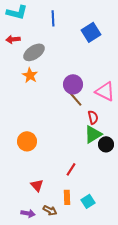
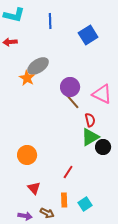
gray ellipse: (34, 52) -> (38, 66), moved
orange circle: (27, 141) -> (27, 155), moved

